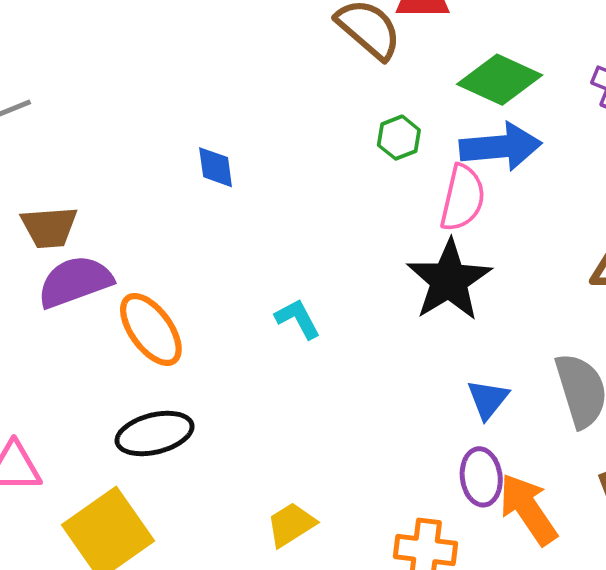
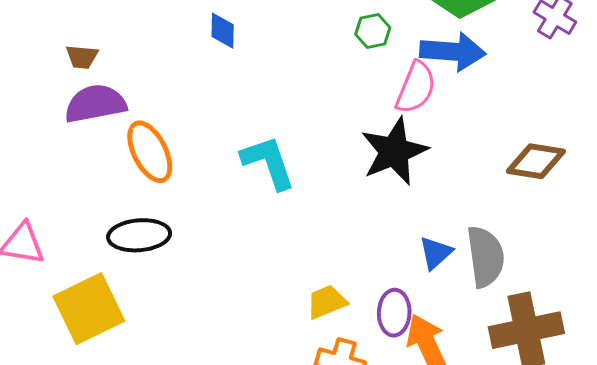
brown trapezoid: (49, 227) -> (82, 57), size x0.7
cyan L-shape: (298, 319) -> (268, 162), size x1.6
blue triangle: (488, 399) -> (436, 253), moved
yellow trapezoid: (291, 525) -> (327, 302), moved

